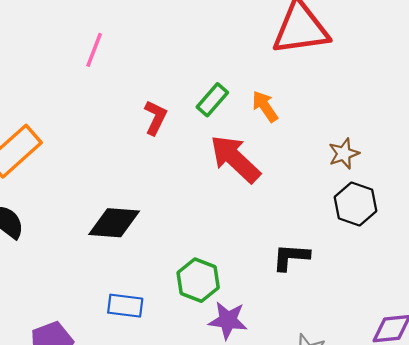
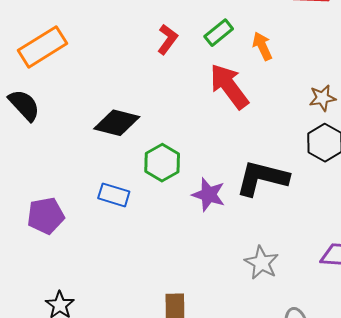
black L-shape: (291, 257) -> (262, 178), size x1.6
green hexagon: (198, 280) -> (162, 163), moved
purple star: (228, 320) -> (209, 195), moved

